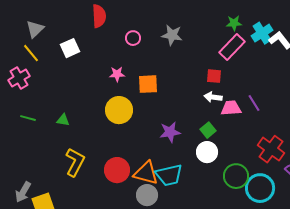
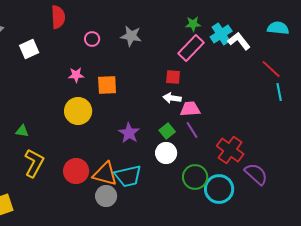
purple line: (254, 103) -> (192, 130), moved
green triangle: (63, 120) -> (22, 131), moved
purple star: (170, 132) -> (129, 133), turned -30

